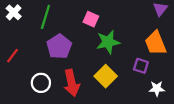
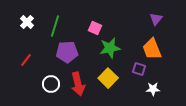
purple pentagon: (59, 47) -> (67, 52), turned 30

